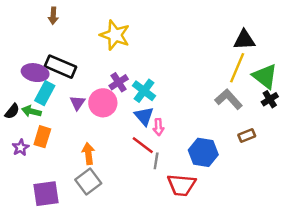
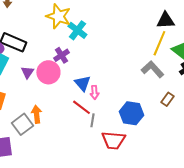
cyan cross: (144, 91) -> (77, 30), moved
brown rectangle: (247, 135) -> (167, 99), turned -32
gray square: (88, 181) -> (22, 124), moved

